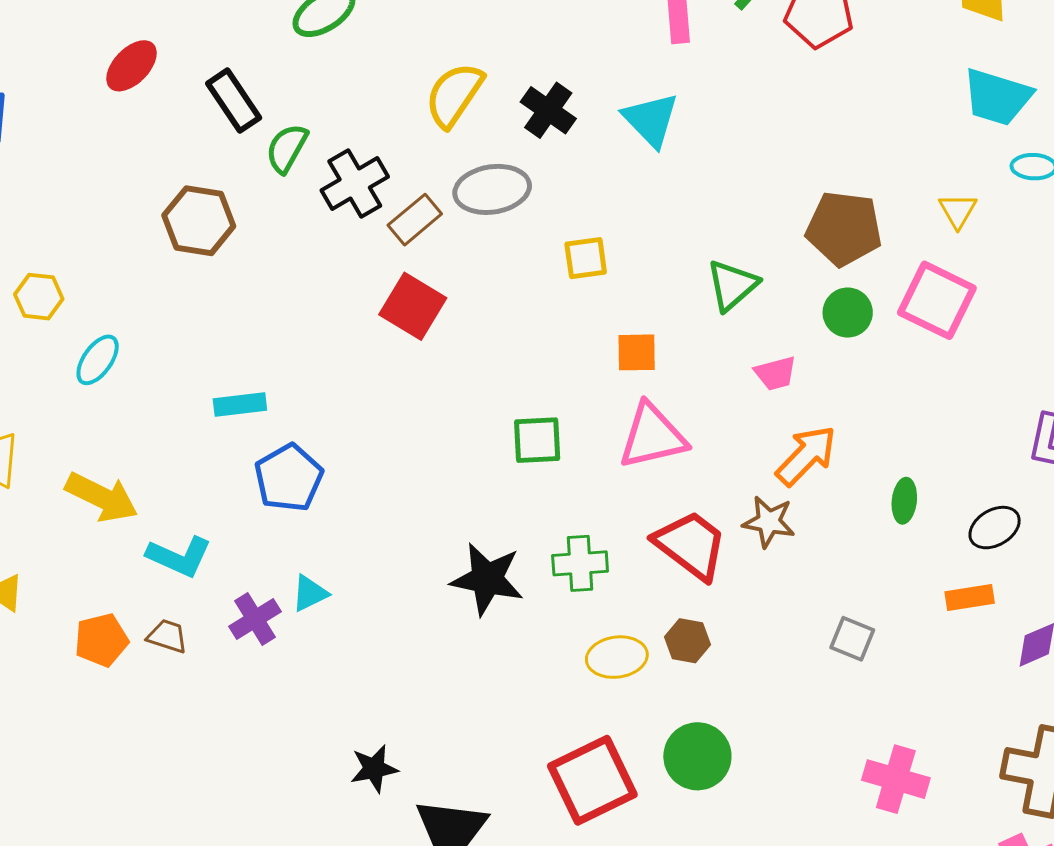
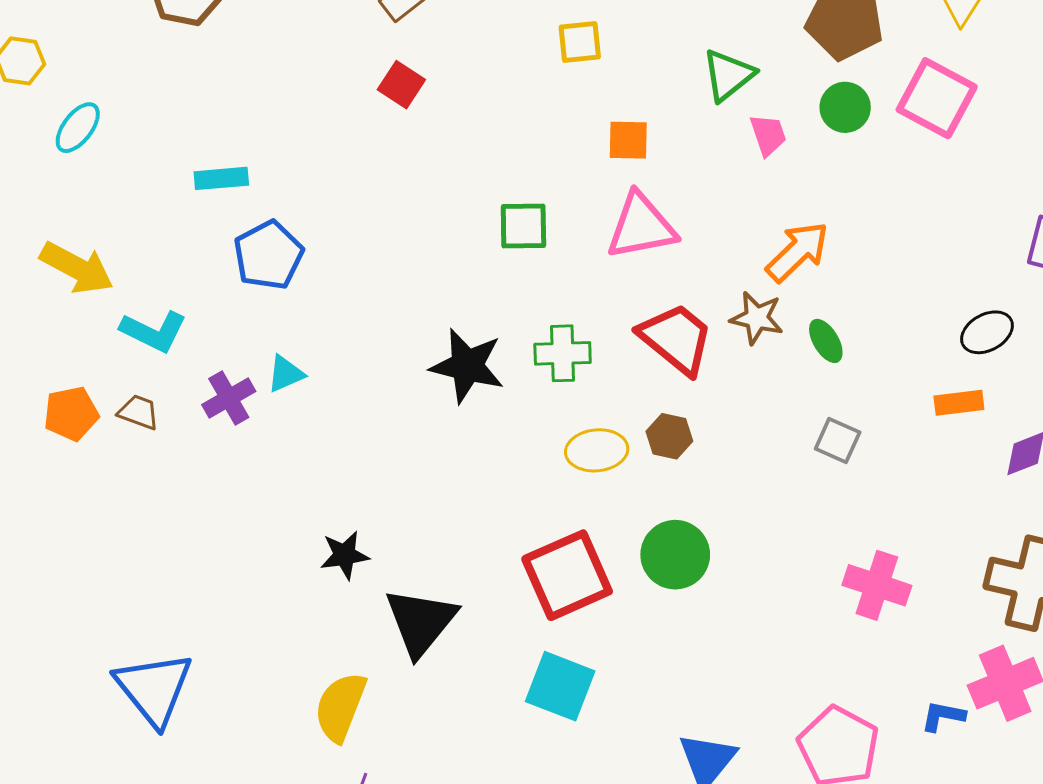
red square: (413, 306) -> (401, 85), size x0.7
pink trapezoid: (776, 373) -> (768, 135), moved, turned -96
green ellipse: (904, 501) -> (826, 341), moved, turned -39

